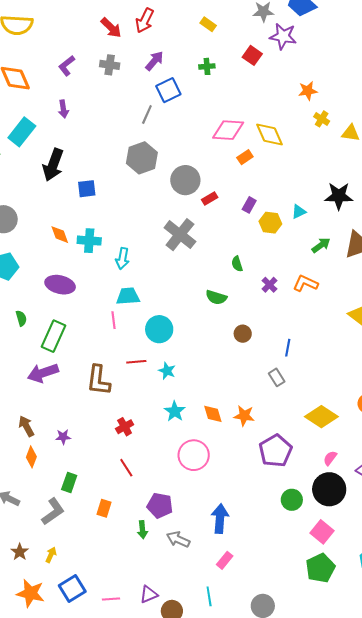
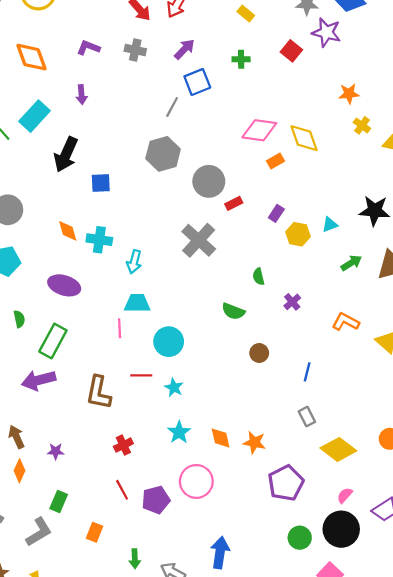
purple L-shape: (67, 66) -> (88, 48), turned 55
orange L-shape: (305, 283) -> (346, 322), moved
gray rectangle: (277, 377) -> (307, 417), moved
purple pentagon: (160, 506) -> (156, 500), moved, turned -30

